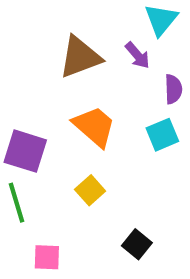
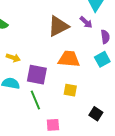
orange trapezoid: (94, 126) -> (69, 59), turned -30
yellow square: (90, 190) -> (70, 90), turned -32

